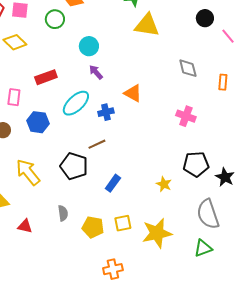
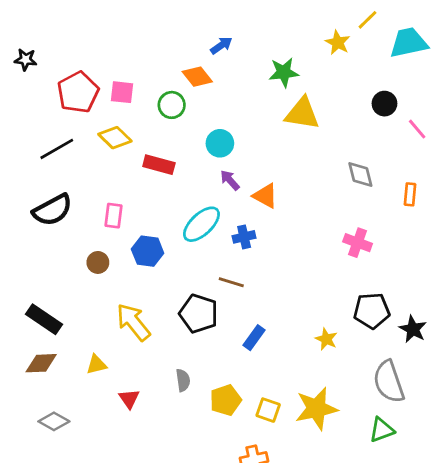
red rectangle: (46, 77) -> (159, 165), moved, turned 35
orange triangle: (133, 93) -> (265, 196), moved
brown line: (97, 144) -> (231, 282), turned 42
yellow square: (123, 223) -> (268, 410), moved, turned 30
red triangle: (25, 226) -> (129, 399), turned 42
yellow pentagon: (93, 227) -> (226, 400), turned -30

